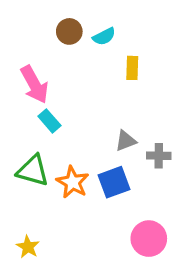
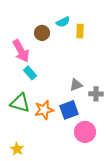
brown circle: (69, 31) -> (42, 33), moved
yellow rectangle: (132, 68) -> (80, 31), moved
orange star: (73, 182) -> (44, 110), turned 30
pink circle: (149, 239) -> (85, 132), moved

